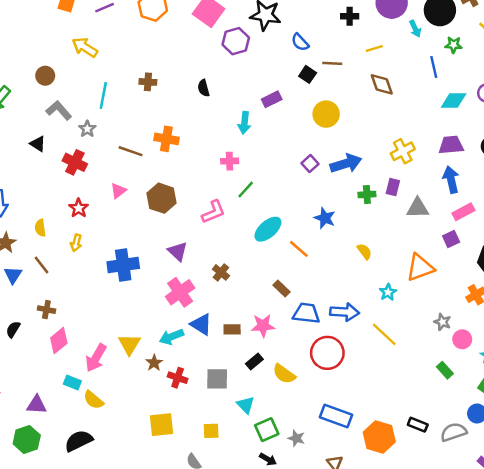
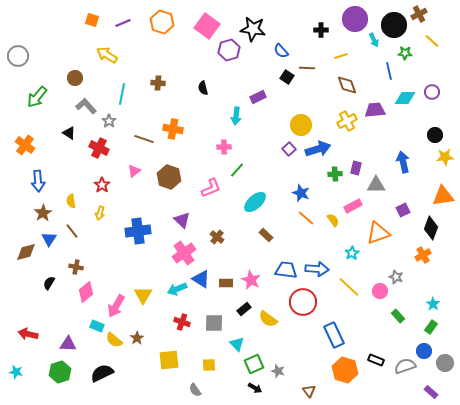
yellow circle: (326, 114) -> (301, 125), moved
purple trapezoid: (451, 145) -> (375, 110), moved
yellow cross: (403, 151) -> (347, 121), moved
pink rectangle: (463, 212) -> (353, 206), moved
orange line: (299, 249) -> (306, 218), moved
brown rectangle: (282, 289) -> (266, 235), moved
pink star: (263, 326) -> (251, 280), turned 30
pink circle: (462, 339) -> (380, 291), moved
brown star: (154, 363) -> (137, 338), moved
blue rectangle: (336, 416) -> (334, 335), moved, turned 45

